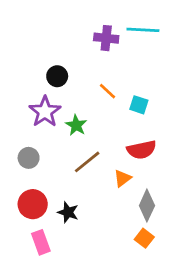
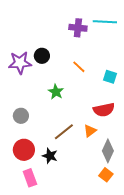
cyan square: (139, 105) -> (110, 77), moved
purple star: (45, 112) -> (20, 63), moved, turned 30
brown line: (87, 162) -> (64, 132), moved

